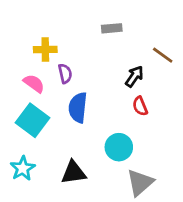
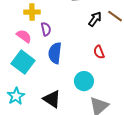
black arrow: (134, 76) -> (95, 19), moved
black triangle: (74, 173) -> (52, 99), turned 42

